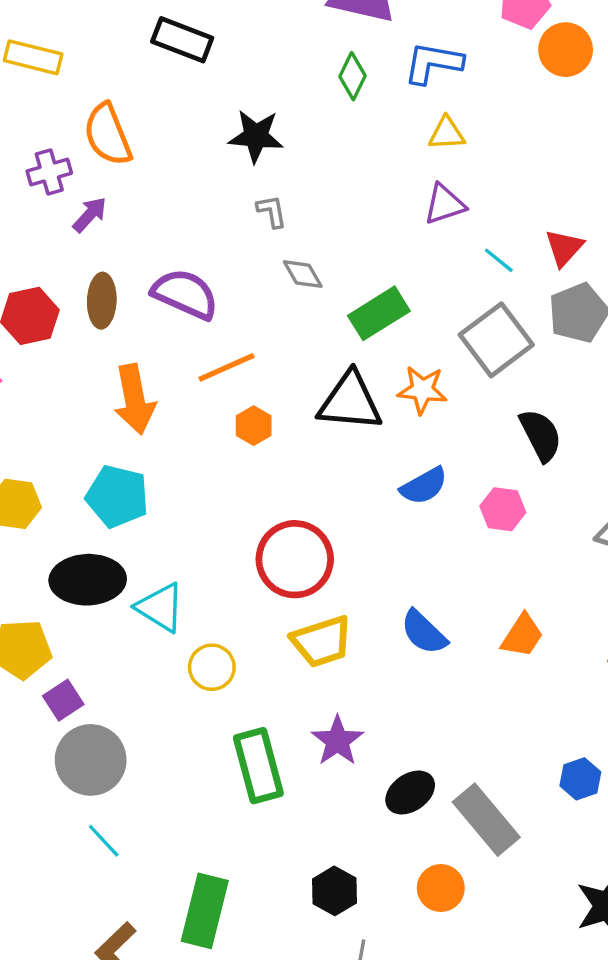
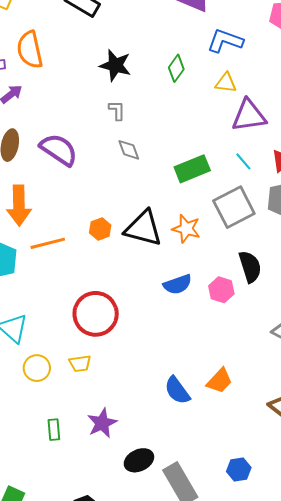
green diamond: (352, 76) -> (176, 68), moved
purple triangle: (444, 204) -> (249, 116), moved, size x1.4
green rectangle: (379, 313) -> (192, 169), moved
orange line: (226, 367) -> (48, 243), moved
orange hexagon: (254, 426) -> (100, 229), moved
pink hexagon: (503, 509) -> (221, 290), moved
blue semicircle: (424, 632) -> (177, 390), moved
yellow trapezoid: (322, 641) -> (80, 363), moved, size x0.6
green rectangle: (258, 766) -> (54, 430), size x0.5

